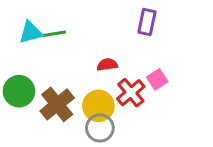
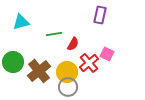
green line: (54, 34) -> (54, 34), moved
red semicircle: (107, 65) -> (73, 44), turned 128
pink square: (157, 79) -> (107, 54), turned -32

